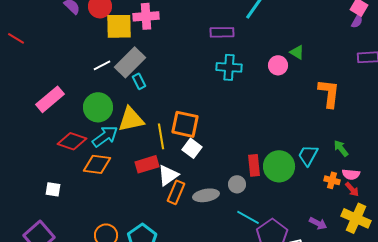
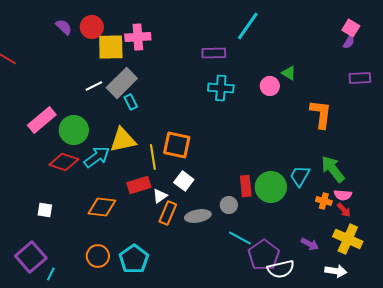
green circle: (98, 107) -> (74, 130), moved
white square: (192, 148) -> (184, 181), moved
green arrow: (341, 148) -> (333, 169), size x1.6
orange diamond: (97, 164) -> (102, 207), moved
white triangle: (168, 175) -> (160, 196), size x0.7

